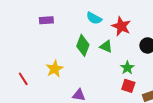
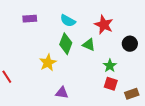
cyan semicircle: (94, 18) -> (68, 21), moved
yellow star: (55, 69) -> (48, 63), moved

